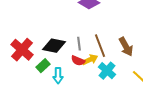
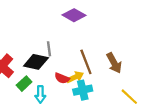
gray line: (79, 44) -> (49, 49), moved
cyan cross: (107, 71) -> (83, 90), moved, turned 36

